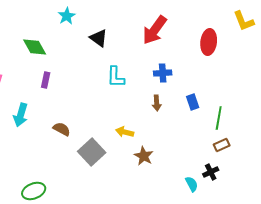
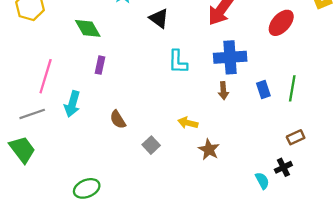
red ellipse: (209, 42) -> (281, 23), turned 35
blue cross: (163, 73) -> (230, 57), size x1.6
green line: (219, 118) -> (292, 88), moved
brown semicircle: (62, 129) -> (118, 120), turned -150
gray square: (92, 152) -> (151, 145), size x0.6

